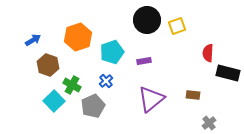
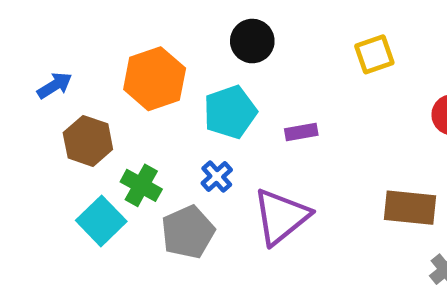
black circle: (147, 20) -> (252, 41), moved, size x0.7
brown rectangle: (193, 95) -> (410, 208), size x1.6
purple triangle: (151, 99) -> (281, 216), moved

